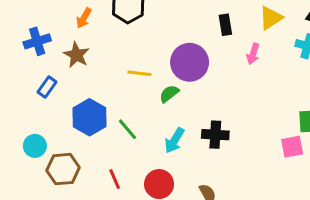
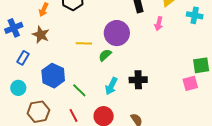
green line: (127, 129) -> (79, 90), moved
cyan circle: (35, 146) -> (18, 88), moved

